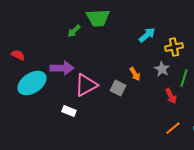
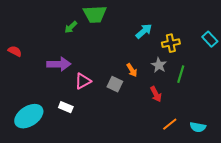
cyan ellipse: (32, 83) -> (29, 116), moved
pink triangle: (86, 85) -> (83, 81), size x0.7
red arrow: (171, 96) -> (156, 94), moved

